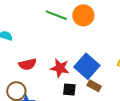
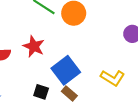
red star: (60, 68) -> (34, 46), moved

